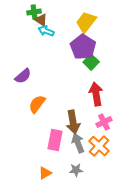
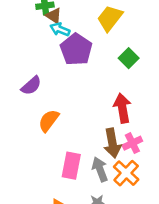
purple pentagon: (83, 47) -> (76, 49), moved
green square: (91, 62) -> (129, 58), moved
brown arrow: (73, 122) -> (112, 143), moved

